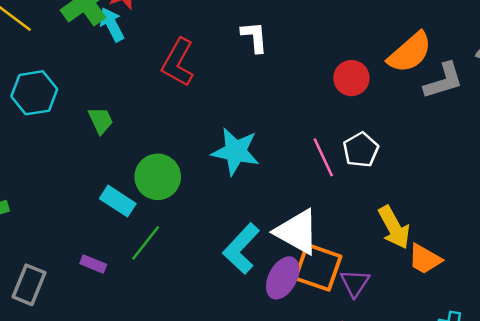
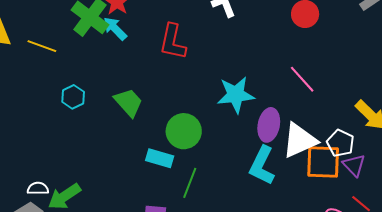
cyan hexagon: (34, 93) -> (73, 97), size x0.7
green trapezoid: (101, 121) -> (129, 102), size x1.4
white pentagon: (361, 150) -> (340, 143), moved
white triangle: (297, 232) -> (300, 140), turned -36
purple ellipse: (283, 278) -> (269, 125), moved

